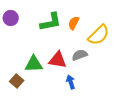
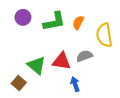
purple circle: (11, 18) -> (23, 17), moved
yellow semicircle: (99, 35) -> (104, 35), turned 125
green triangle: (34, 64) -> (36, 65), turned 42

